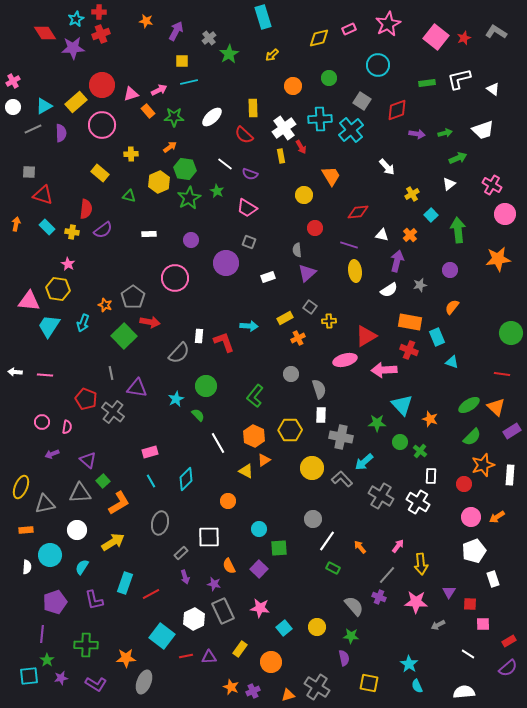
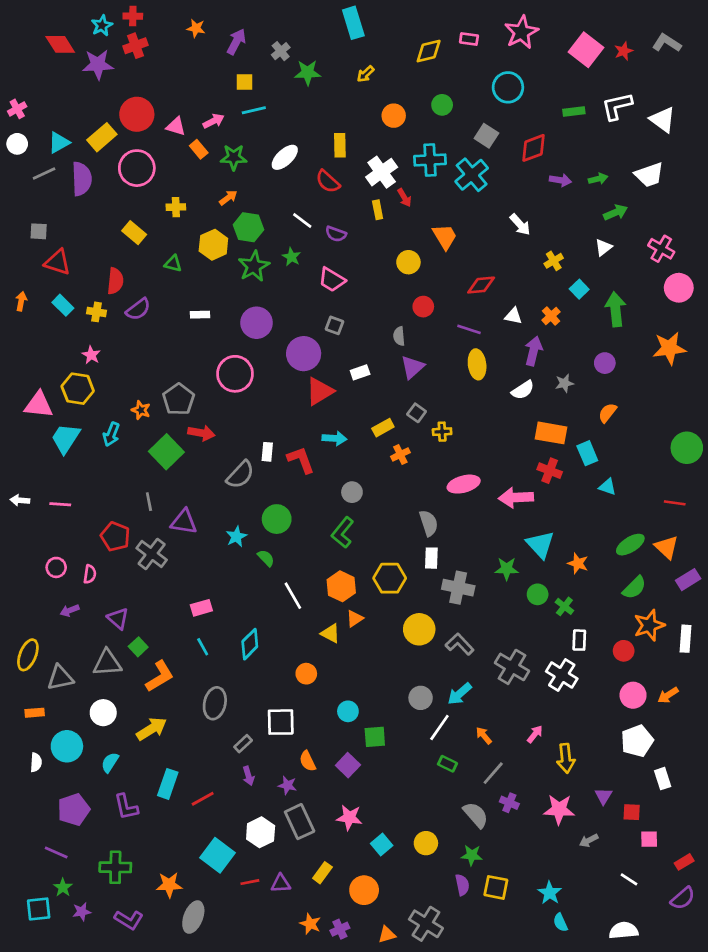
pink rectangle: (349, 29) -> (469, 39), turned 32
green star: (229, 54) -> (308, 73), turned 30
white triangle: (493, 89) -> (663, 120), size x1.5
pink triangle: (131, 94) -> (176, 126), turned 35
purple semicircle: (61, 133) -> (82, 179), size x1.4
purple circle: (191, 240) -> (257, 323), size x1.5
red triangle: (366, 336) -> (320, 391), moved
gray circle: (291, 374) -> (352, 492), moved
cyan arrow: (364, 462) -> (460, 694), moved
gray line: (387, 575) -> (493, 773), moved
purple line: (42, 634) -> (56, 853), turned -72
yellow square: (369, 683) -> (496, 887), moved

